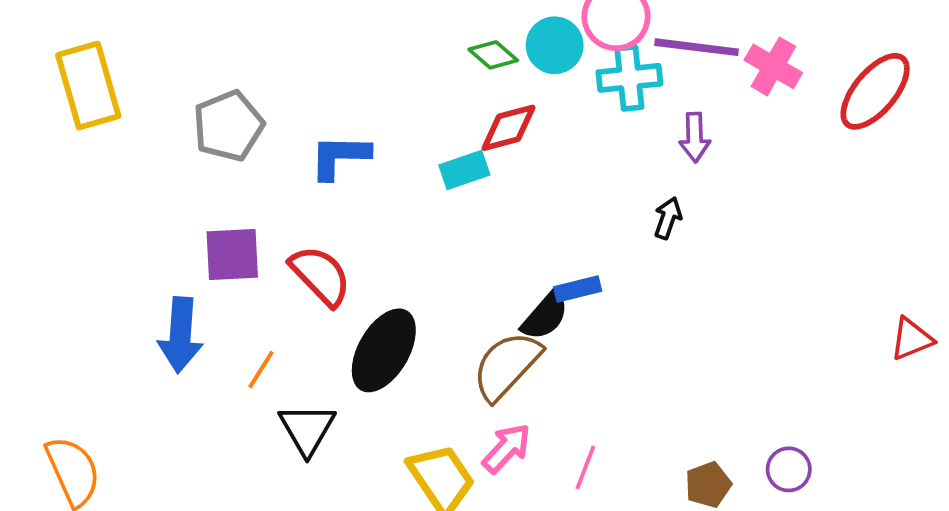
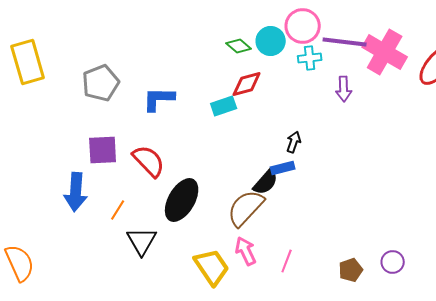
pink cross: (773, 66) -> (385, 52), size x1.5
cyan cross: (629, 78) -> (310, 58), size x0.7
black arrow: (668, 218) -> (294, 142), moved
pink arrow: (507, 448) -> (246, 251), turned -68

